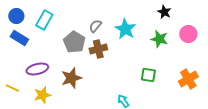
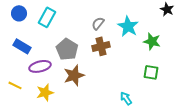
blue rectangle: (19, 38) -> (22, 46), moved
green star: (159, 39) -> (152, 41), moved
gray pentagon: (74, 42) -> (67, 49), moved

